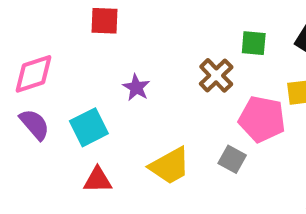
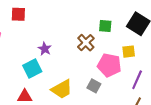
red square: (105, 21) -> (18, 14), moved
cyan square: (89, 127) -> (32, 69), moved

